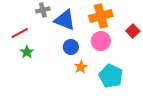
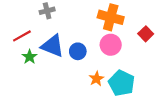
orange cross: (101, 16) -> (111, 17), turned 30
blue triangle: (65, 20) -> (53, 46), moved
orange star: (81, 67) -> (96, 79), moved

